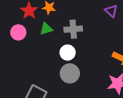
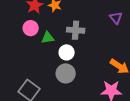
green triangle: (46, 29) -> (48, 38), moved
pink circle: (18, 32) -> (31, 28), moved

